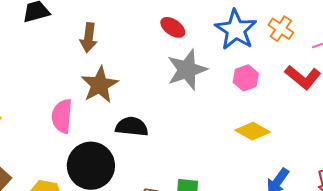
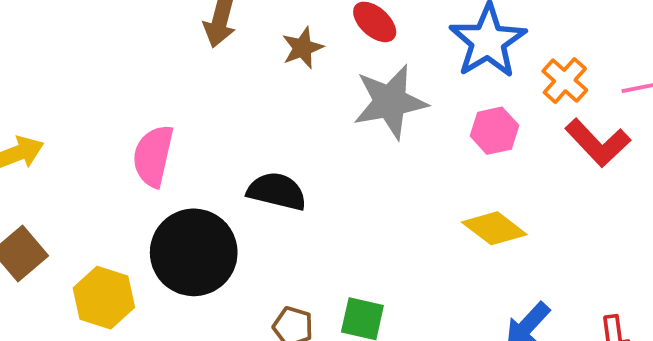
orange cross: (281, 29) -> (565, 81), moved
brown star: (100, 85) -> (302, 48), moved, size x0.6

